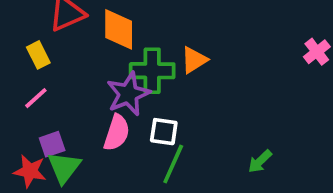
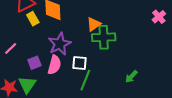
yellow rectangle: (38, 55) -> (33, 19), moved
green cross: (152, 71) -> (104, 37), moved
purple square: (52, 144) -> (34, 63), moved

